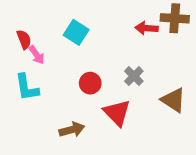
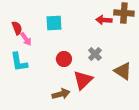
cyan square: (76, 32) -> (54, 23), turned -36
red triangle: (117, 113) -> (83, 80), turned 30
brown arrow: (72, 130) -> (61, 94), moved

